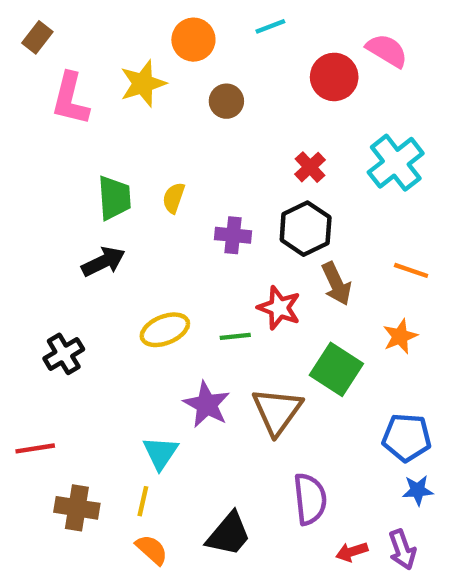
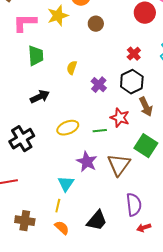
pink L-shape: (70, 99) -> (25, 23), turned 75
green trapezoid: (114, 198) -> (36, 56), moved
purple cross: (233, 235) -> (99, 85), turned 35
black cross: (64, 354) -> (22, 139), size x1.4
brown cross: (77, 508) -> (25, 221), moved
red arrow: (352, 552) -> (144, 228), moved

